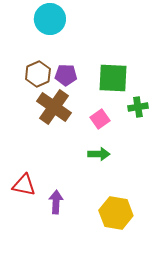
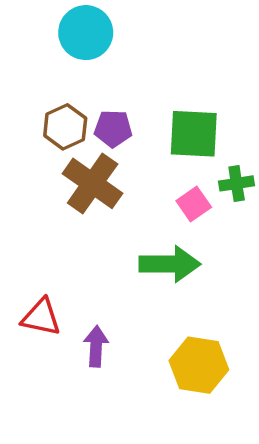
pink square: (100, 119) -> (194, 204), moved
green arrow: (99, 154) -> (170, 264), size x1.6

